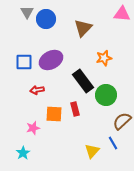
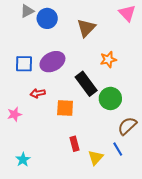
gray triangle: (27, 12) -> (27, 11), turned 32
pink triangle: (122, 14) -> (127, 13), turned 42
red rectangle: (75, 109) -> (75, 144), moved
orange square: (54, 114) -> (65, 108), moved
pink star: (33, 128) -> (15, 114), moved

